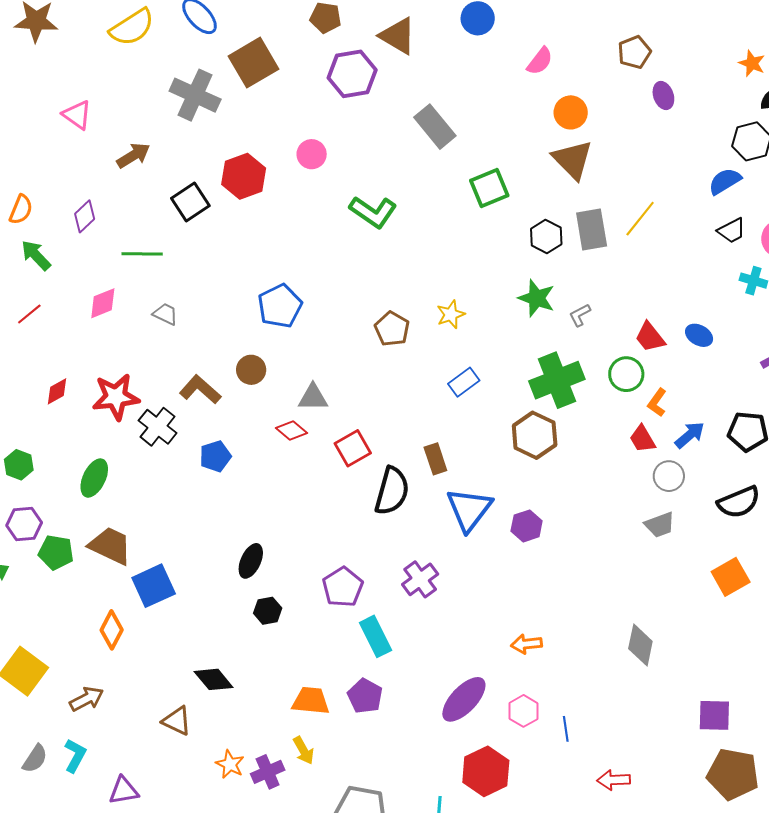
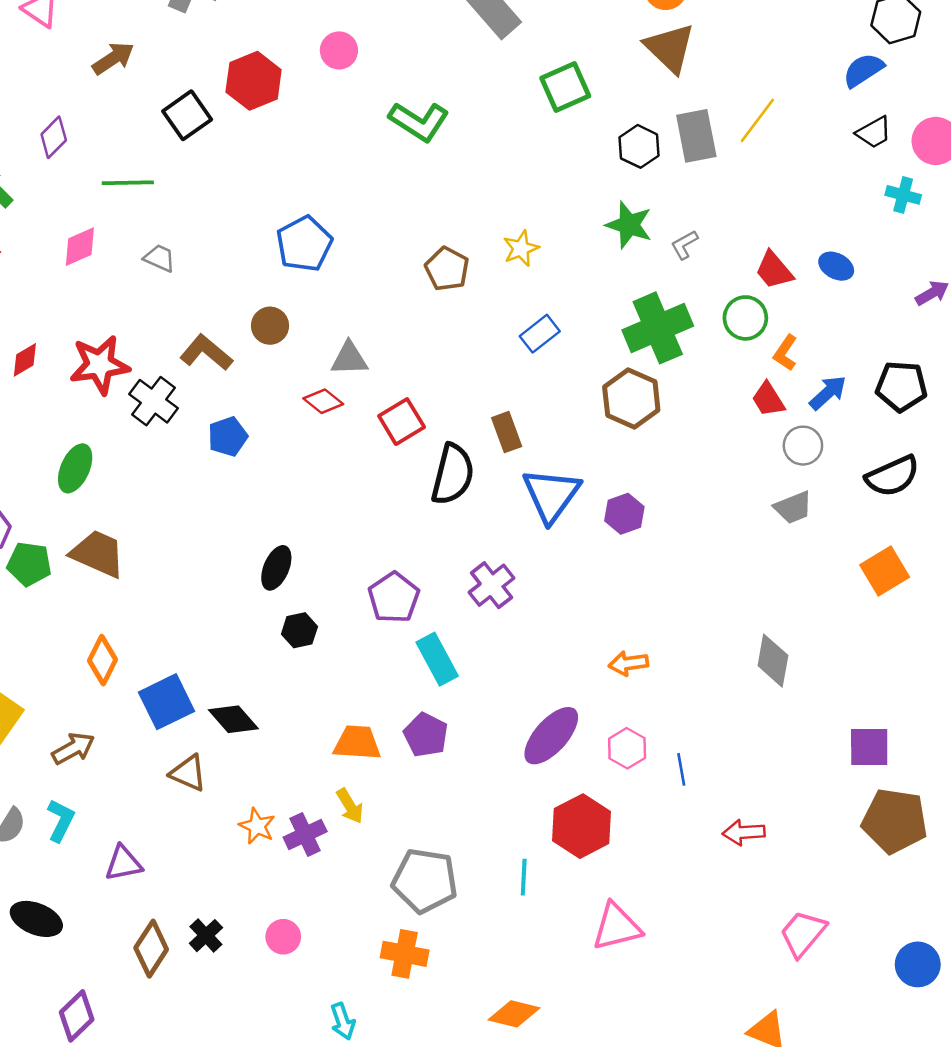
blue square: (154, 586) -> (167, 702), moved

